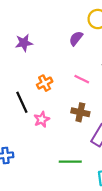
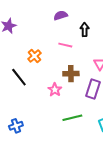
purple semicircle: (76, 38) -> (61, 15), moved, turned 48
pink star: (42, 119) -> (55, 90), moved

